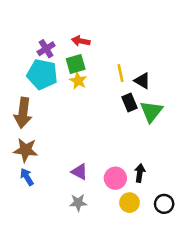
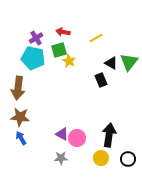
yellow line: (121, 73) -> (96, 38), moved, turned 72
yellow star: (78, 81) -> (69, 61), moved
green triangle: (151, 112) -> (129, 62), moved
black arrow: (140, 173) -> (109, 135), size x1.6
pink circle: (115, 178) -> (77, 138), moved

